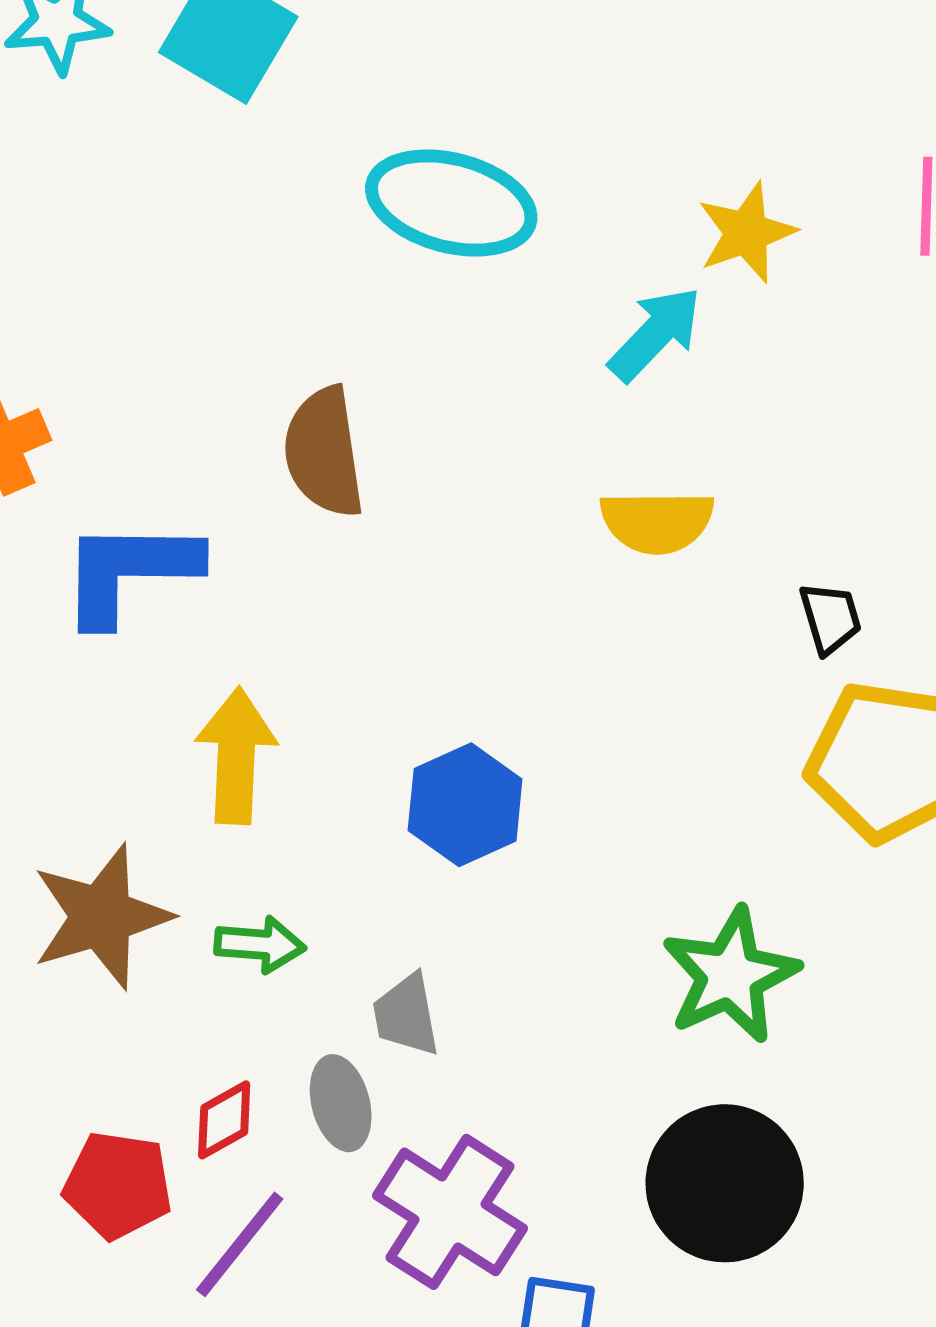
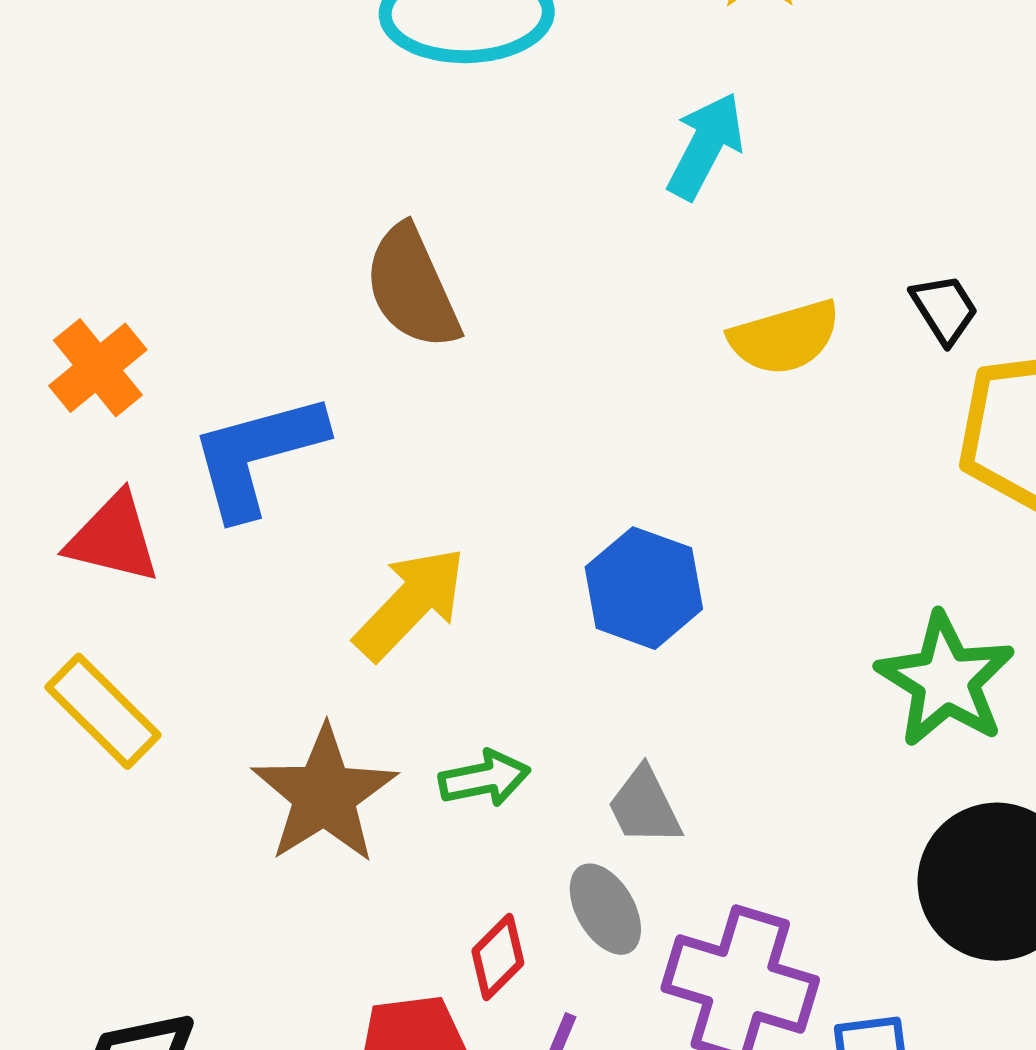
cyan arrow: (655, 334) -> (705, 146), moved
yellow semicircle: (657, 522) -> (785, 337), moved
yellow arrow: (236, 756) -> (410, 603), turned 57

